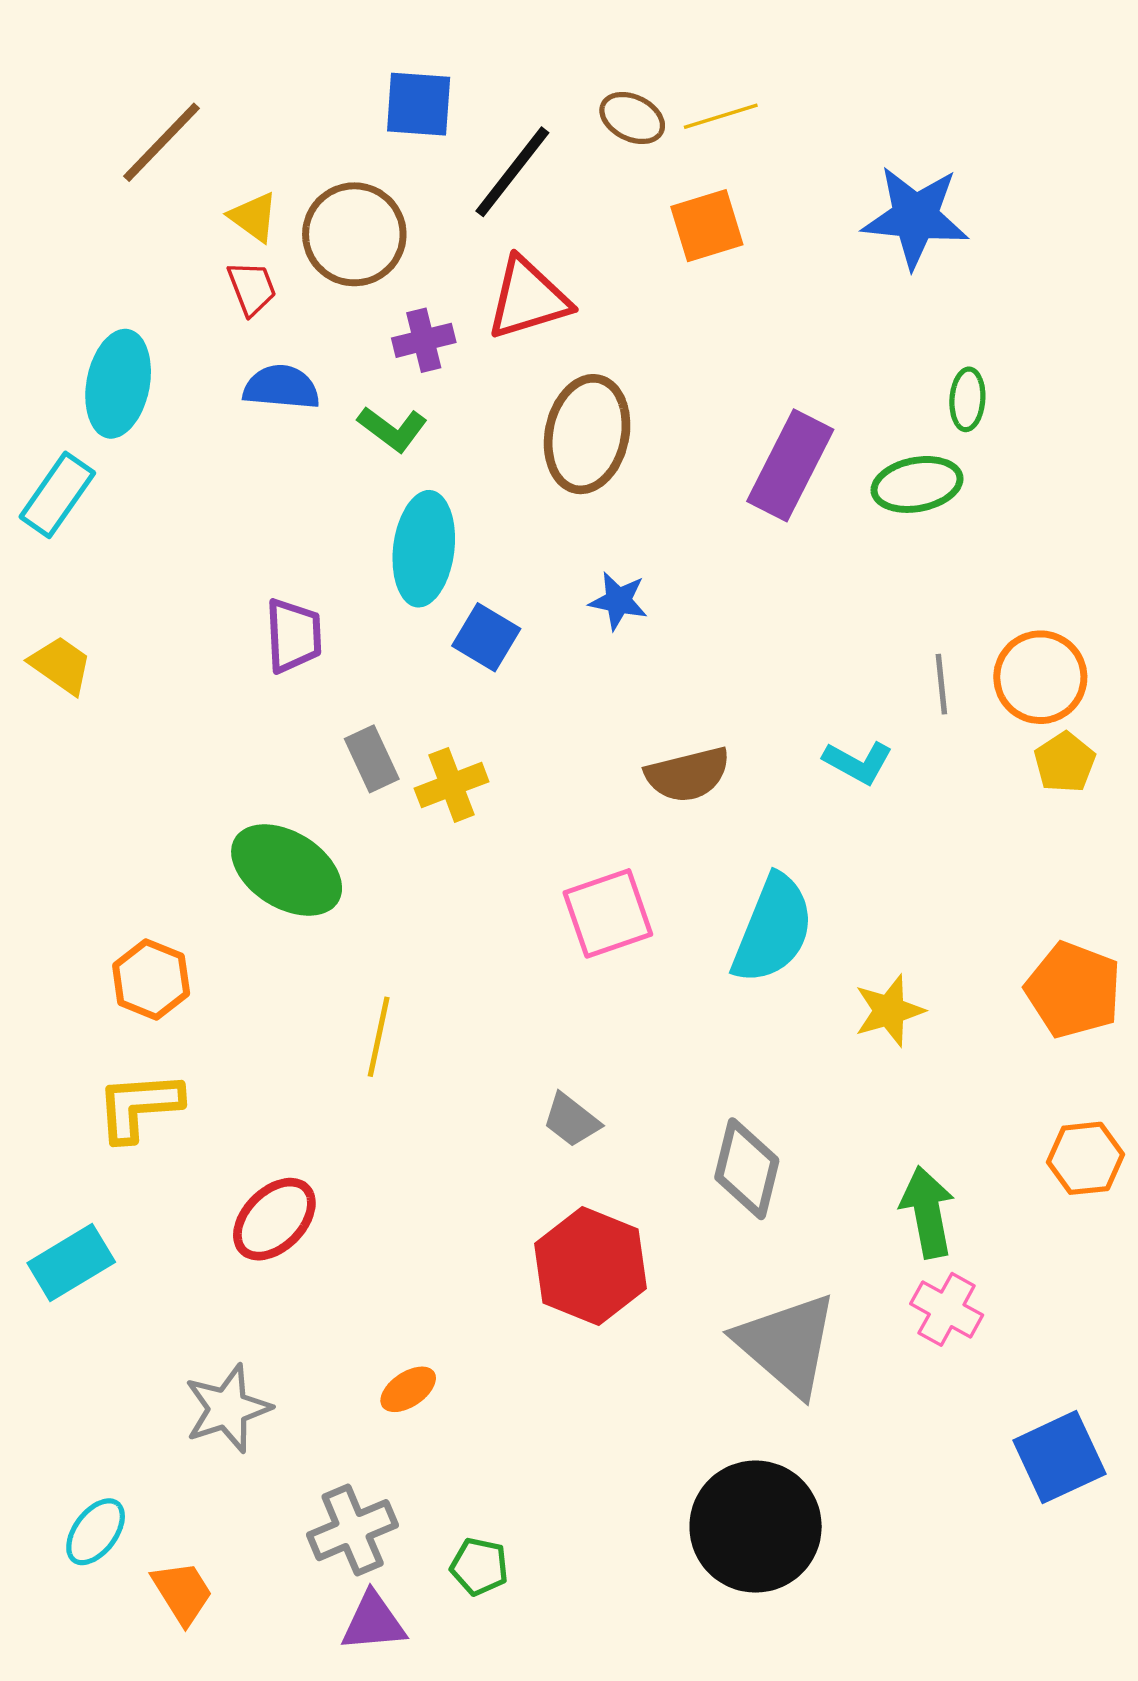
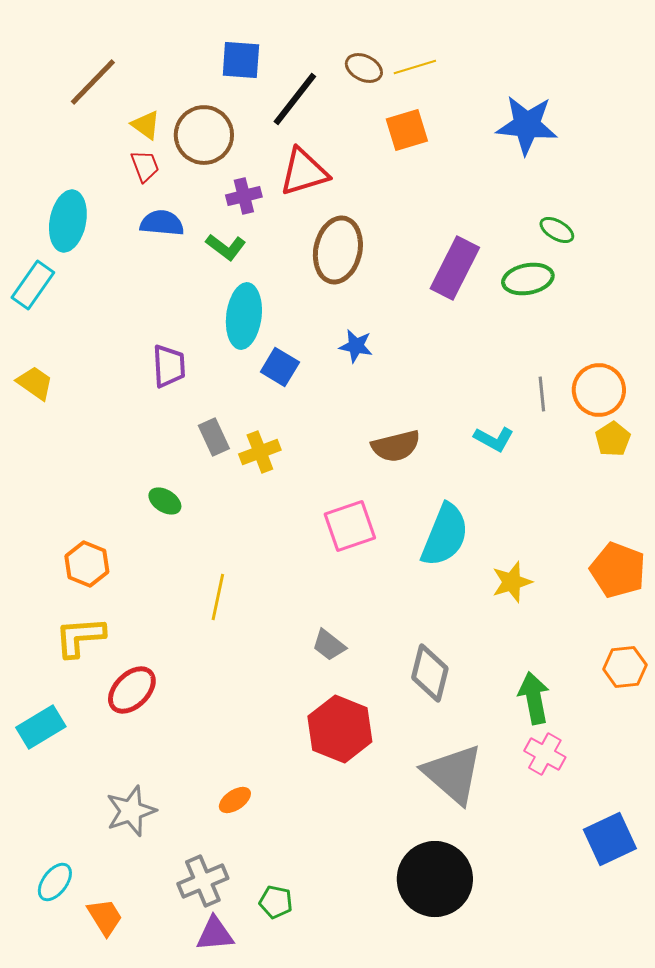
green ellipse: (967, 399) -> (557, 230), turned -64
green ellipse: (287, 870) -> (165, 501), size x0.5
red ellipse: (274, 1219) -> (132, 690), moved

